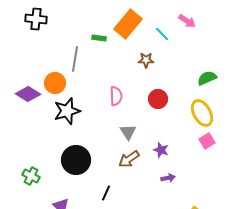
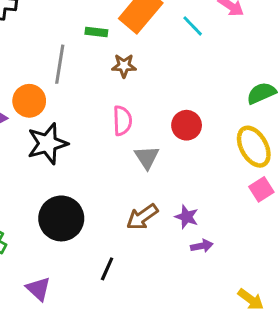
brown star: (146, 60) -> (124, 66), moved
gray triangle: (128, 132) -> (147, 157), moved
purple star: (161, 150) -> (187, 217), moved

